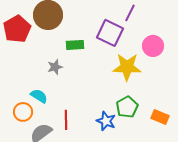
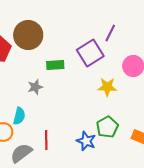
purple square: (110, 33) -> (90, 53), turned 32
yellow star: (127, 67) -> (107, 87), size x0.7
cyan semicircle: (39, 96) -> (19, 116), turned 72

